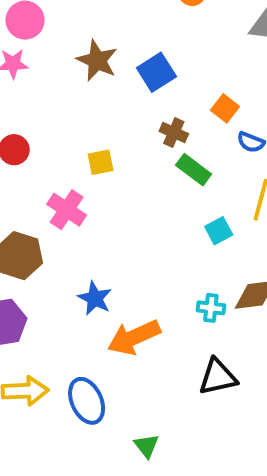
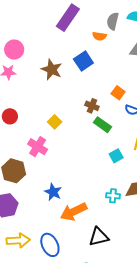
blue square: (156, 72) -> (83, 61), moved
yellow square: (101, 162) -> (55, 122), turned -32
black triangle: (218, 377) -> (99, 237), moved

